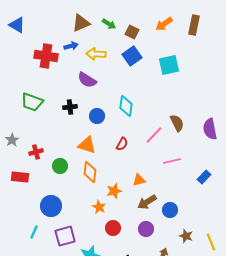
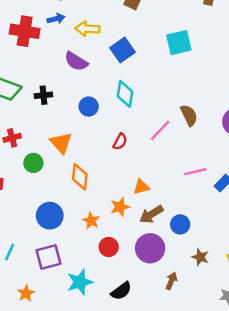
blue square: (132, 56) -> (122, 50), moved
black cross: (70, 107) -> (43, 95), moved
orange triangle: (87, 145) -> (61, 143), moved, turned 30
red cross: (36, 152) -> (12, 138), moved
pink line: (172, 161) -> (195, 172), moved
green circle: (60, 166) -> (33, 163), moved
orange star: (114, 191) -> (120, 207), moved
blue circle: (51, 206) -> (50, 216), moved
purple circle: (146, 229) -> (150, 248), size x1.5

